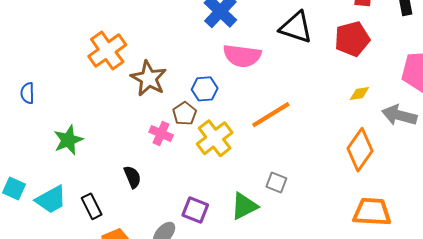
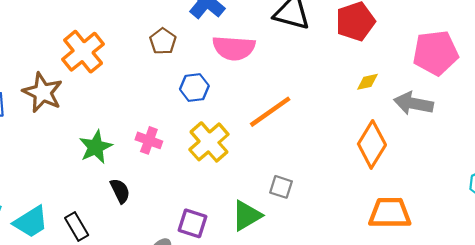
brown star: (149, 78) -> (43, 92), moved
brown pentagon: (185, 114) -> (163, 41), moved
green star: (68, 140) -> (96, 147), moved

